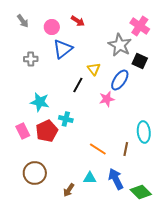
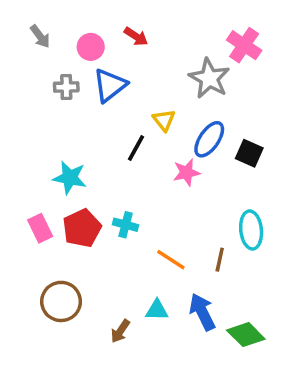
gray cross: (31, 59) -> (66, 87), moved
black square: (140, 61) -> (249, 153), moved
cyan cross: (66, 119) -> (126, 225), moved

